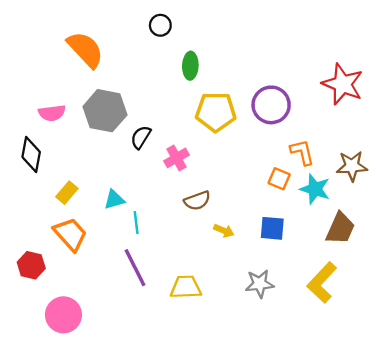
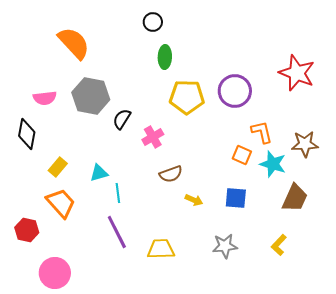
black circle: (160, 25) -> (153, 22), moved
yellow L-shape: (322, 283) -> (279, 245), size x0.6

